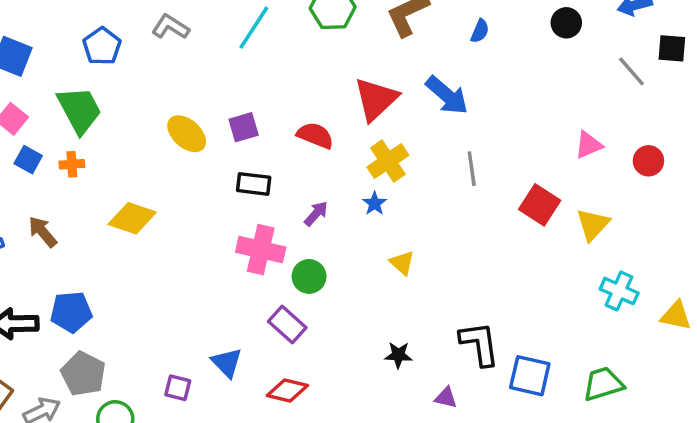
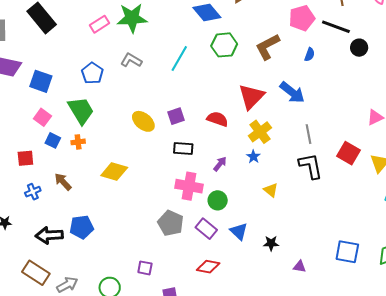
black L-shape: (479, 344) -> (311, 166), moved
blue triangle: (227, 363) -> (239, 231), moved
gray pentagon: (83, 374) -> (171, 223), moved

